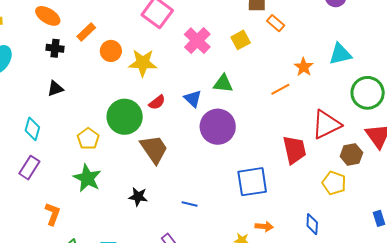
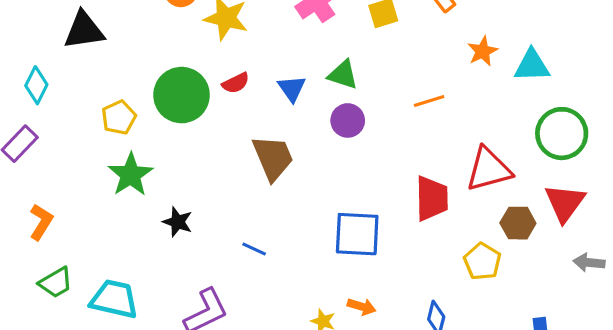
orange star: (304, 67) -> (483, 51), moved
black triangle: (55, 89) -> (84, 30), size x1.6
purple circle: (218, 127) -> (348, 120), moved, size x0.6
brown trapezoid: (154, 149) -> (273, 158), moved
green star: (87, 178) -> (131, 175), moved

